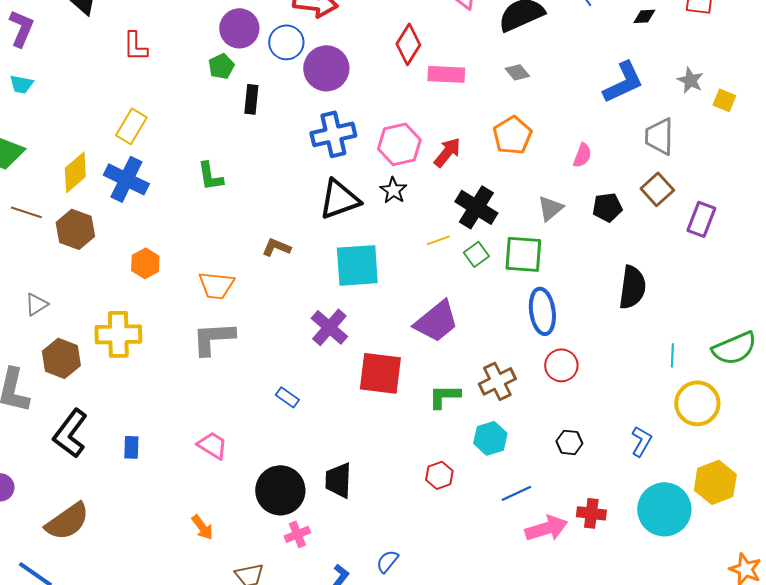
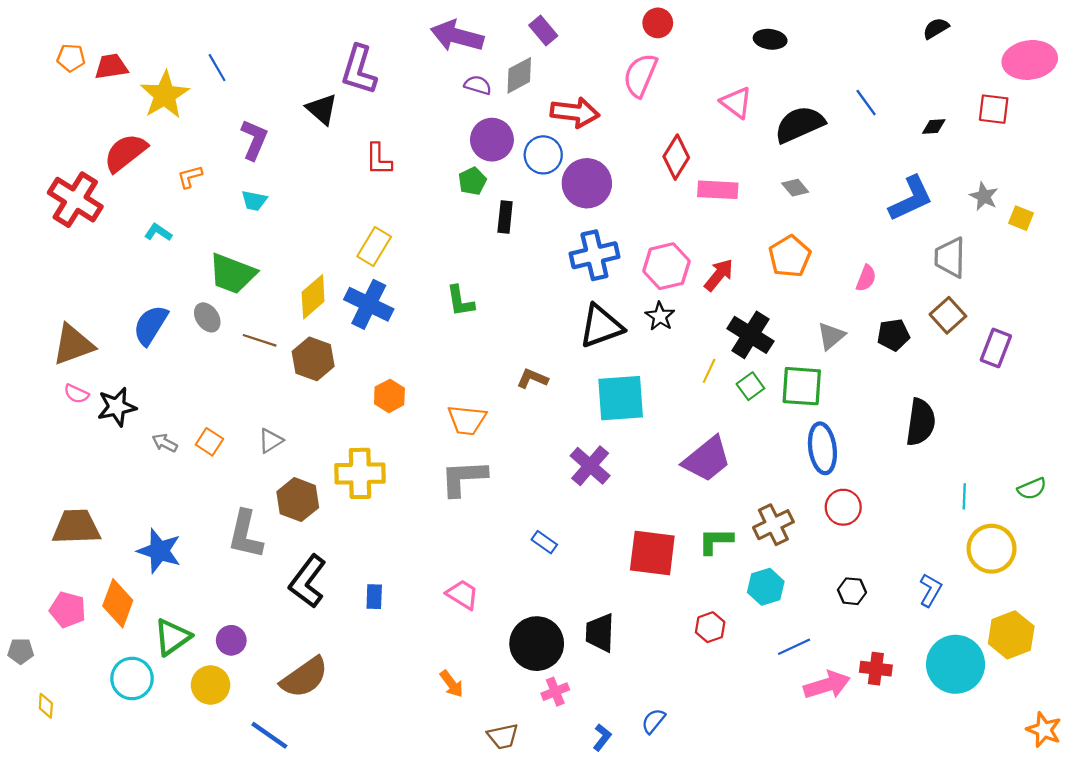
yellow line: (438, 240) -> (709, 371), turned -45
green semicircle: (734, 348) -> (1032, 489), size x0.6
red square: (380, 373) -> (652, 553), moved

